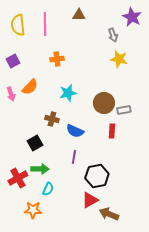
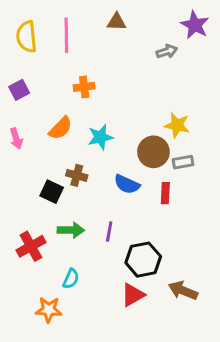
gray arrow: (113, 35) -> (167, 51), turned -88
yellow star: (119, 59) -> (177, 125), moved
orange semicircle: (30, 87) -> (61, 128), moved
blue semicircle: (75, 131) -> (127, 184), moved
black square: (35, 143) -> (52, 192), moved, turned -35
green arrow: (40, 169) -> (71, 230), moved
red cross: (18, 178) -> (31, 246), moved
brown arrow: (109, 214) -> (183, 291), moved

